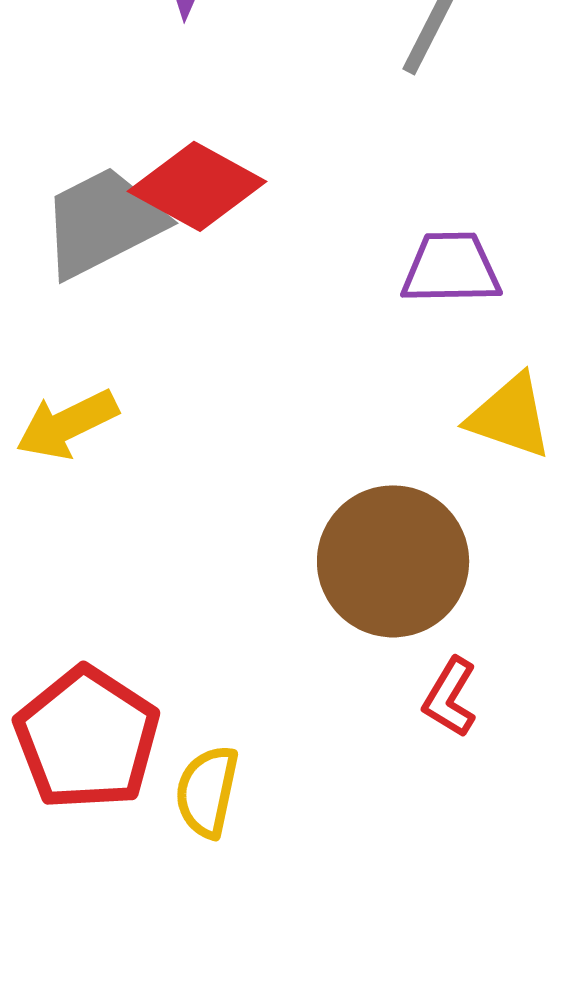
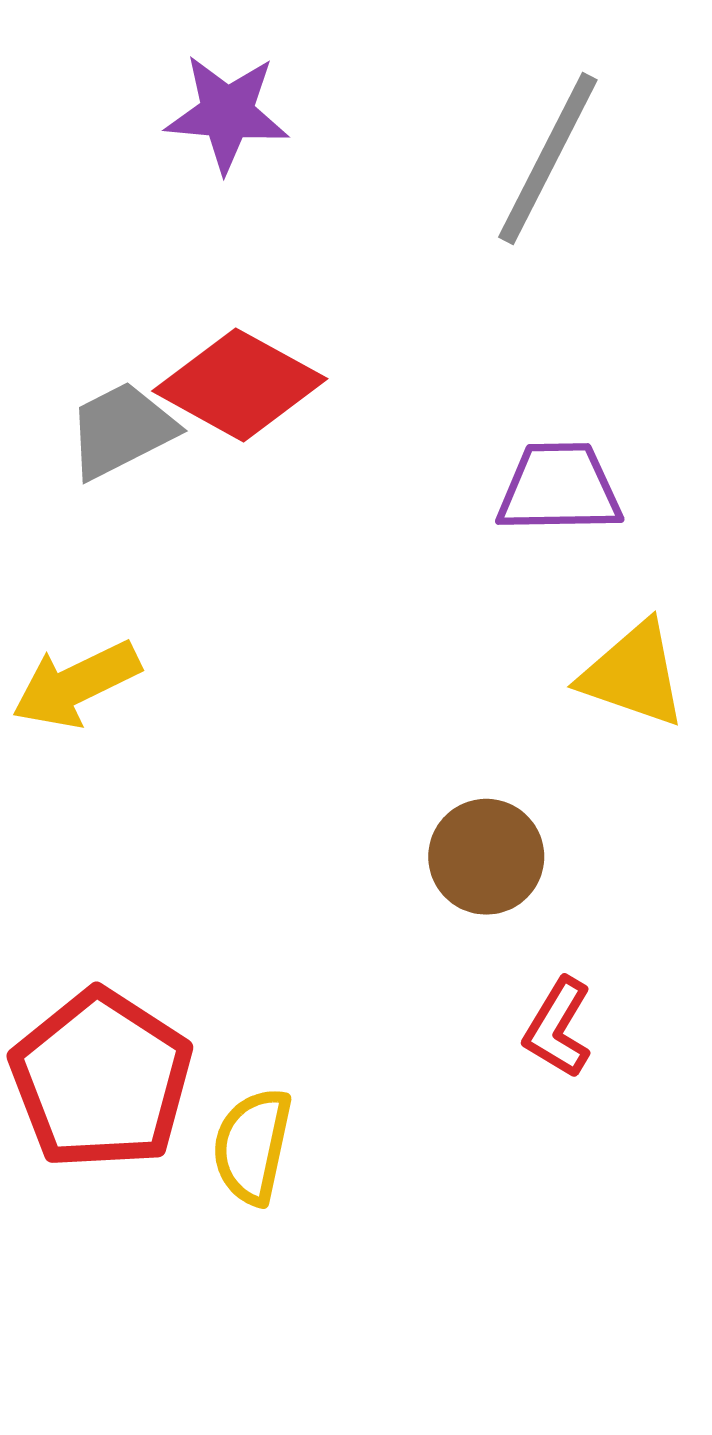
gray trapezoid: (103, 222) -> (121, 430), size x0.7
brown circle: (393, 561) -> (486, 857), size x0.6

